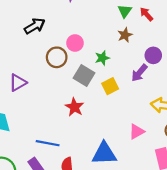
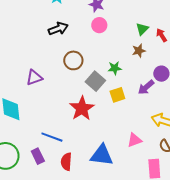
pink circle: (75, 43) -> (99, 25), moved
red star: (74, 107) -> (82, 108), size x1.4

